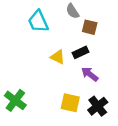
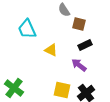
cyan trapezoid: (38, 21) -> (27, 29), moved
black rectangle: (81, 52) -> (85, 45), moved

